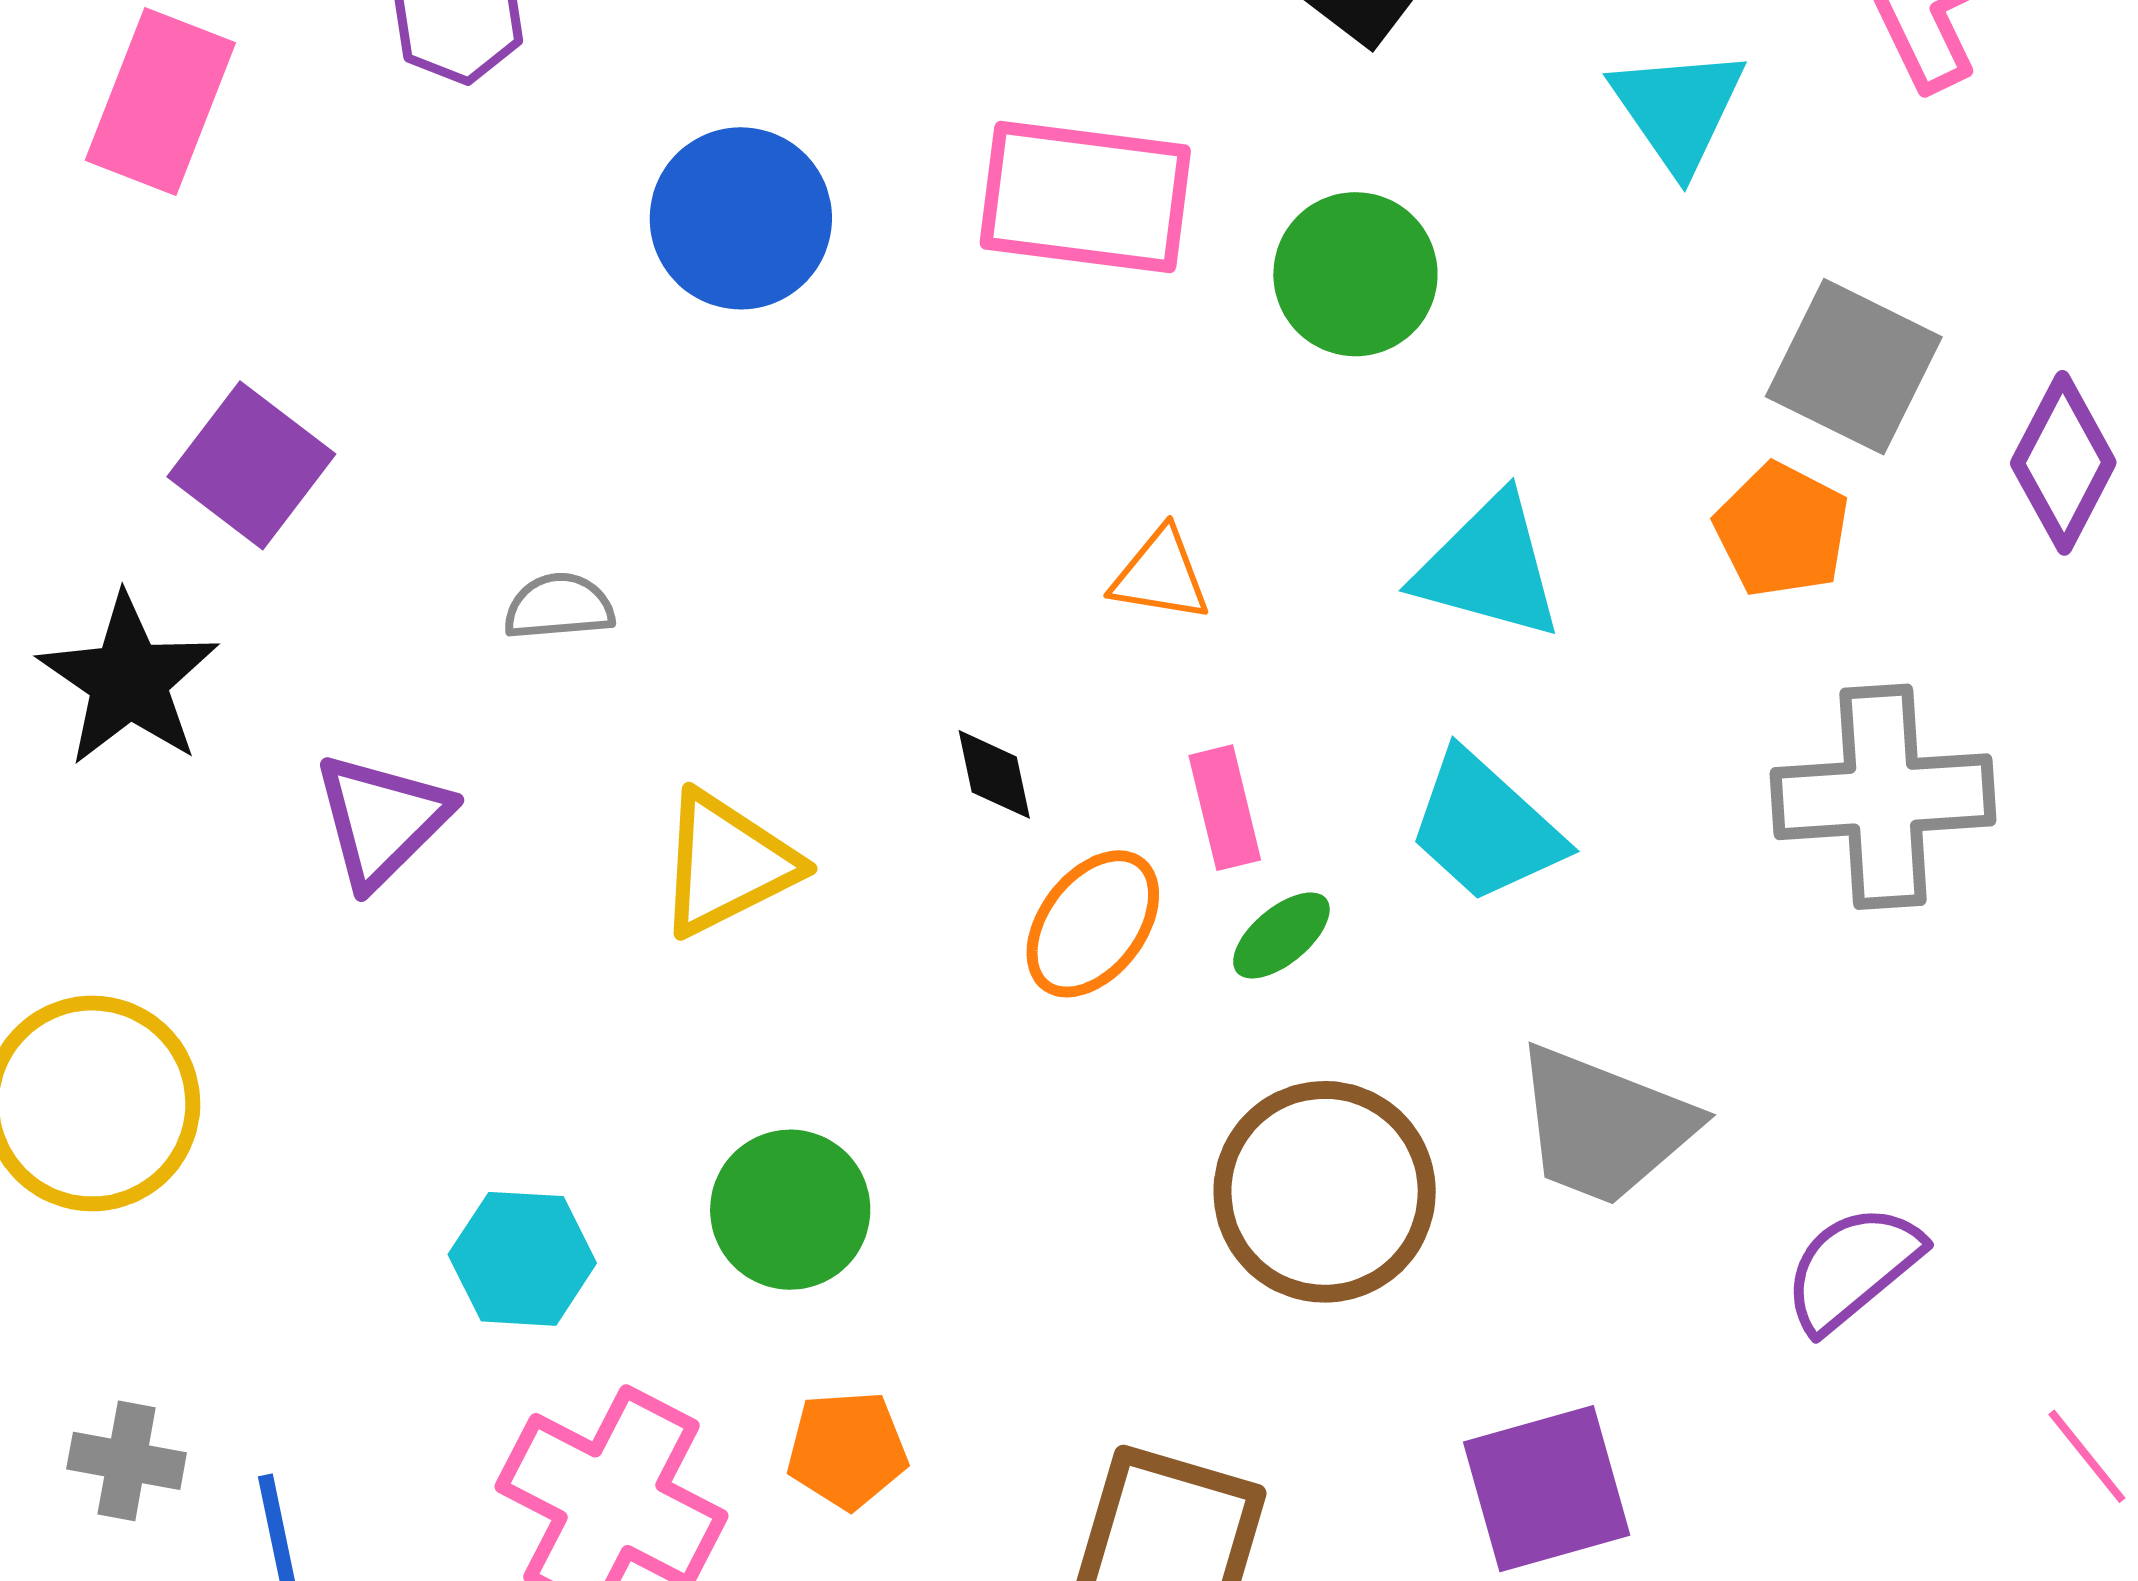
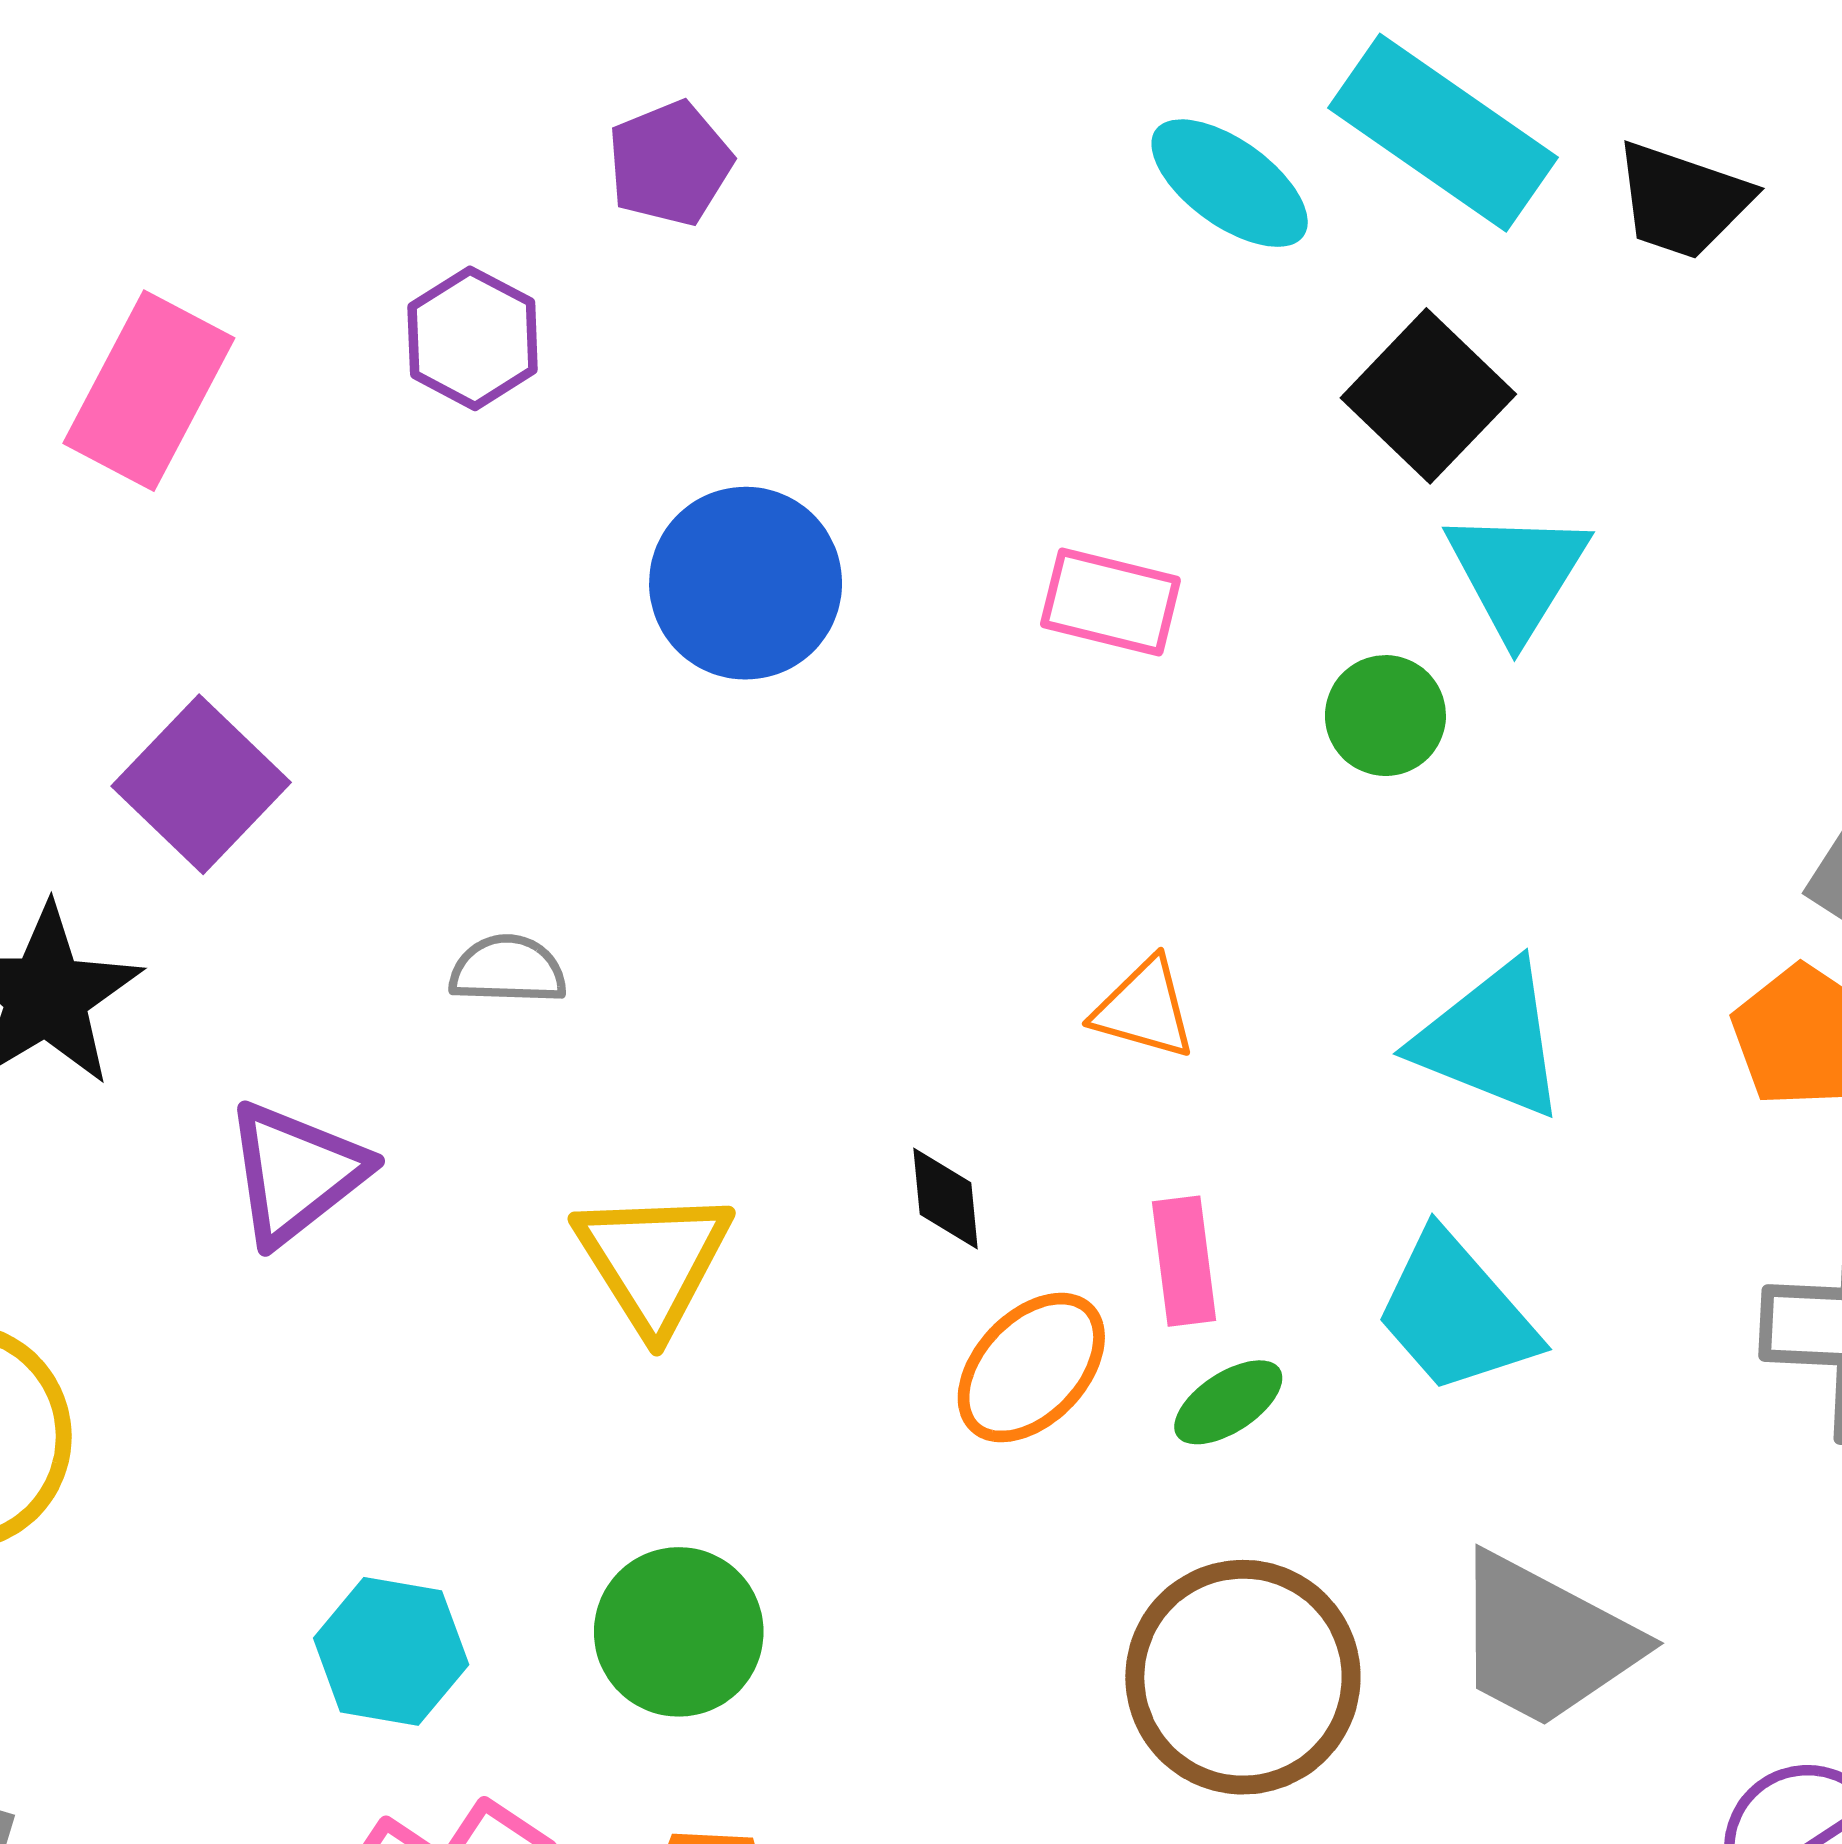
cyan triangle: (1678, 109) -> (1517, 573), moved
pink rectangle: (1085, 197) -> (1110, 602), size x0.6
green circle: (1355, 274) -> (1385, 716), size x0.7
yellow triangle: (727, 864) -> (653, 1260), turned -42

